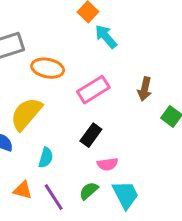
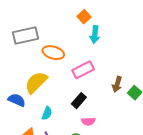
cyan arrow: (106, 37) -> (95, 35), turned -138
brown arrow: (145, 89) -> (117, 84), moved

